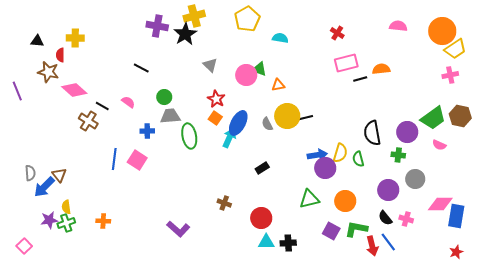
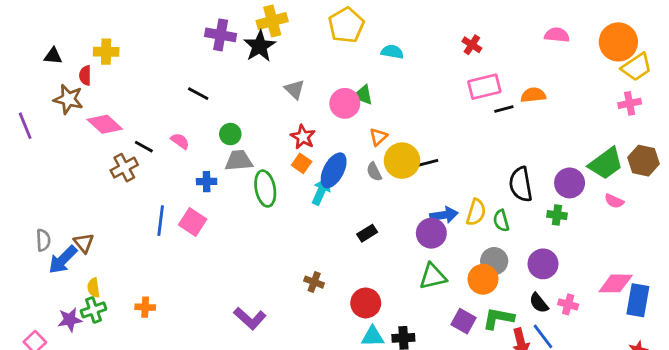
orange triangle: (278, 85) -> (378, 137), moved, turned -32
brown cross: (88, 121) -> (124, 168), turned 30
purple circle: (325, 168) -> (431, 233), moved
gray circle: (415, 179) -> (494, 261), moved
purple star: (49, 220) -> (70, 320), moved

